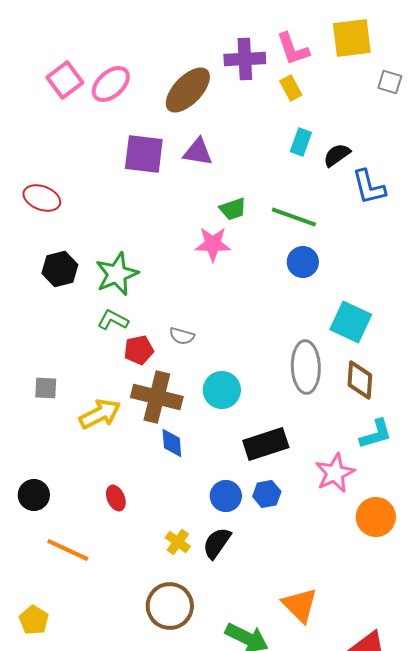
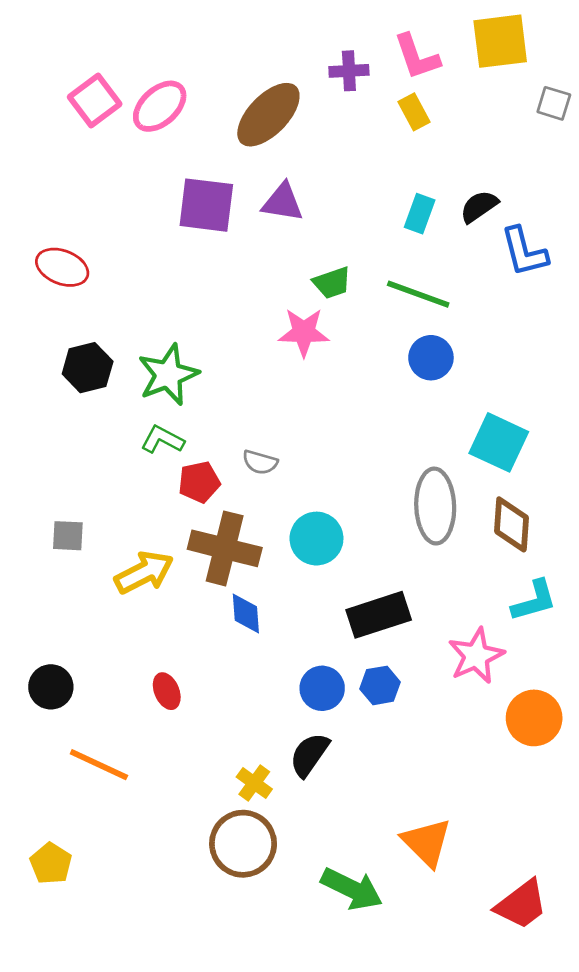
purple cross: (245, 59) -> (349, 71), size x0.7
cyan rectangle: (301, 142) -> (420, 214), moved
yellow cross: (178, 542) -> (254, 783), moved

